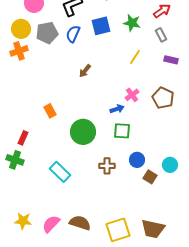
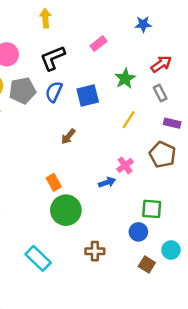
green star: (132, 23) -> (125, 79), turned 30
blue square: (101, 26) -> (88, 95), moved
brown pentagon: (163, 98) -> (163, 155), moved
orange rectangle: (50, 111) -> (54, 182), moved
green square: (122, 131) -> (152, 209), moved
blue circle: (137, 160) -> (138, 232), moved

